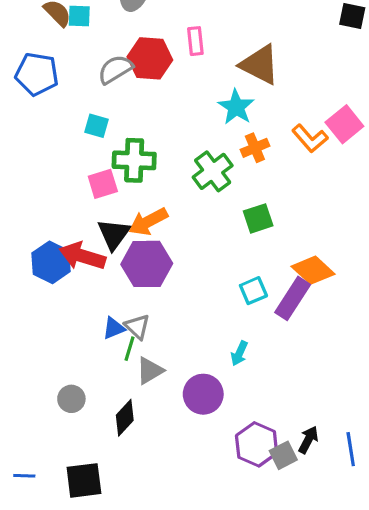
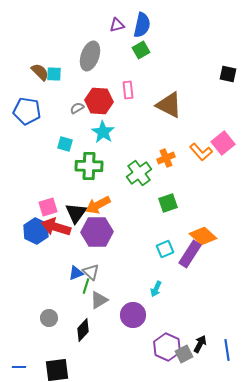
gray semicircle: (115, 69) -> (77, 108), size x0.6
cyan star: (236, 107) -> (103, 132), moved
pink square: (103, 184) -> (48, 207), moved

